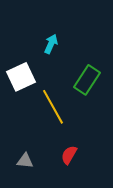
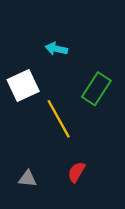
cyan arrow: (51, 44) -> (56, 49), turned -102

